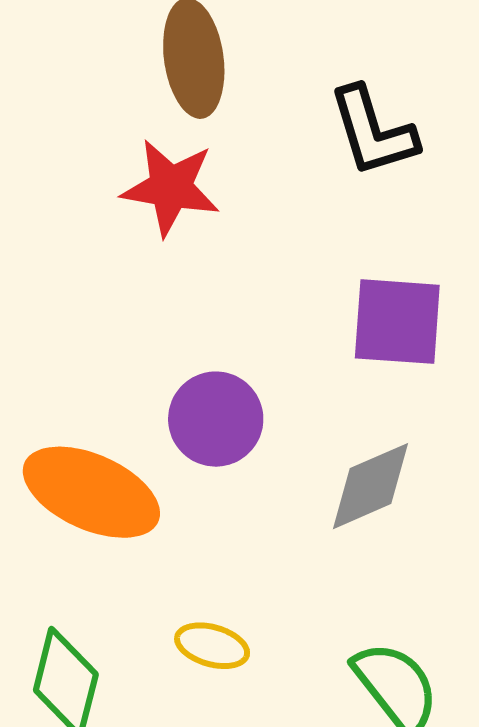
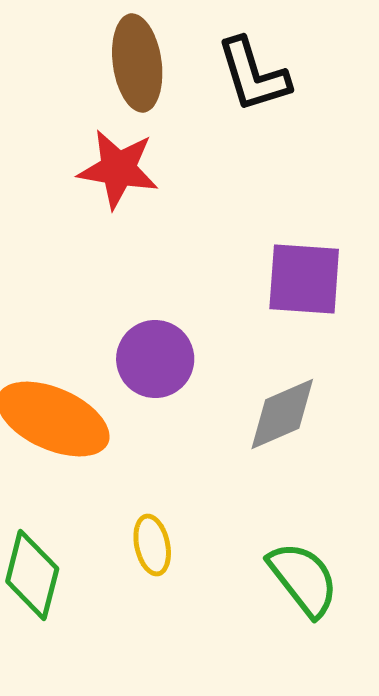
black L-shape: (373, 131) -> (253, 75), moved
yellow ellipse: (212, 646) -> (152, 545), turned 62

